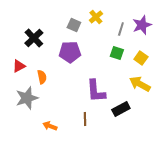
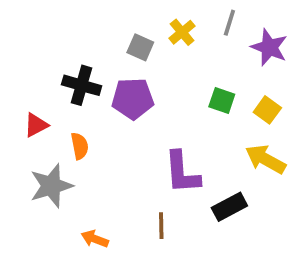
purple star: (142, 25) -> (269, 47), turned -30
gray line: (121, 29) -> (229, 23), moved
black cross: (34, 38) -> (82, 85), moved, turned -30

